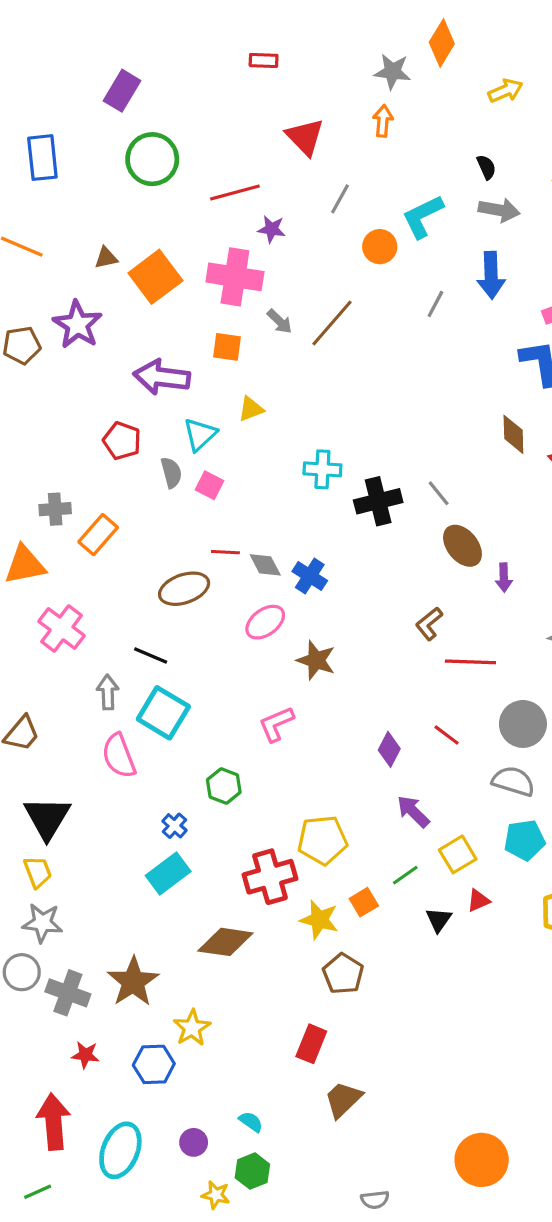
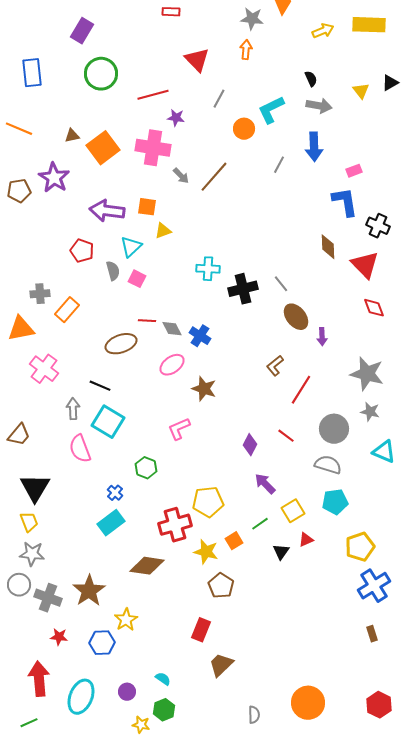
orange square: (227, 347) -> (147, 207), moved
red line: (470, 662) -> (301, 390), turned -60
gray semicircle: (375, 1200) -> (254, 715), moved, turned -84

